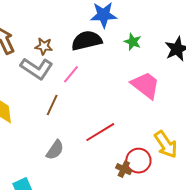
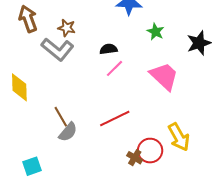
black semicircle: (87, 41) -> (109, 49), moved, size x0.6
pink line: (71, 74) -> (114, 68), moved
brown line: (52, 105) -> (61, 117), moved, turned -60

